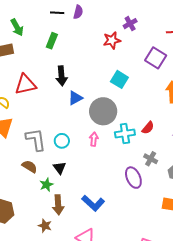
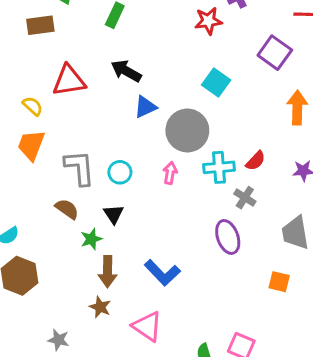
black arrow: (62, 76) -> (126, 71), turned 120
gray cross: (151, 159) -> (245, 198), moved
brown star: (45, 226) -> (100, 307), moved

